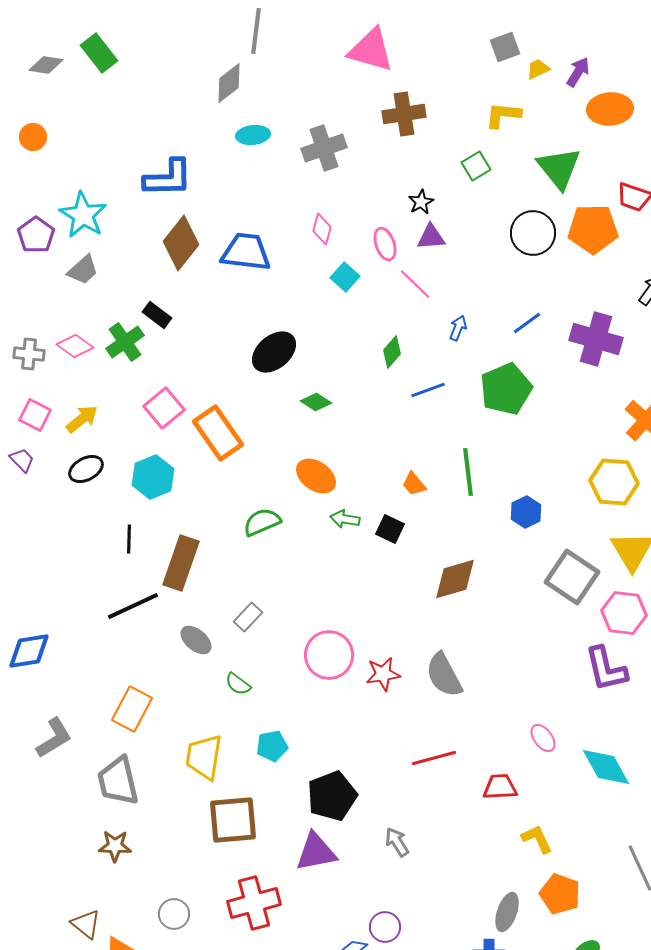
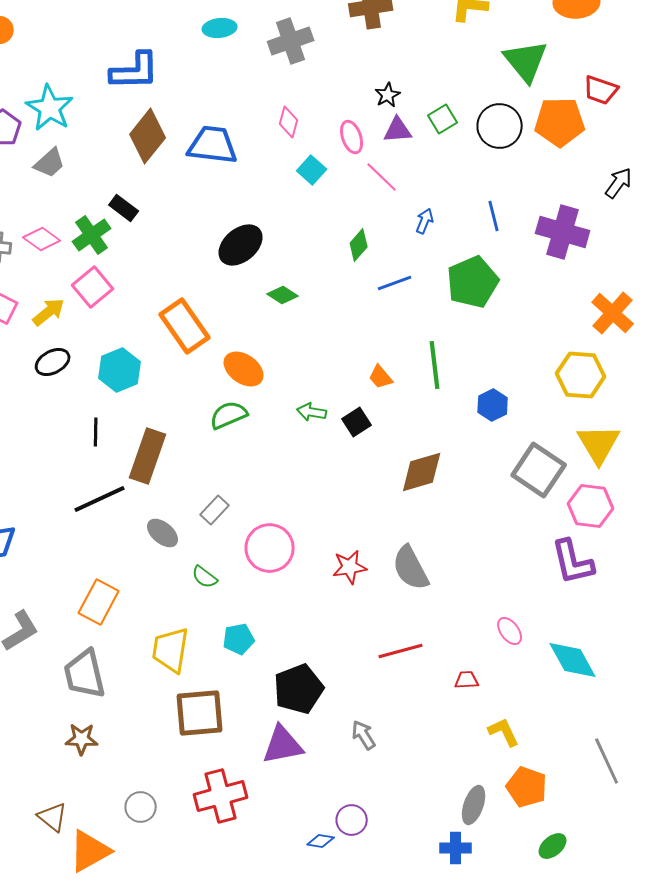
green square: (476, 166) -> (443, 119), moved
blue line: (527, 323) -> (494, 216), turned -68
pink square: (164, 408) -> (93, 287), moved
orange ellipse: (316, 476) -> (244, 369), moved
black square: (390, 529) -> (357, 422), turned 32
pink circle: (329, 655) -> (270, 548), moved
red trapezoid: (500, 787) -> (467, 680), size x0.7

